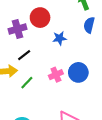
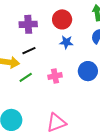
red circle: (40, 18) -> (62, 19), moved
blue circle: (78, 72) -> (88, 71), moved

